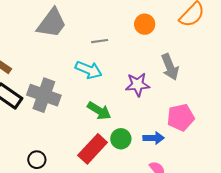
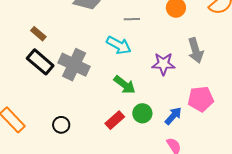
blue arrow: (154, 138) -> (173, 116), turned -54
red rectangle: (93, 149) -> (115, 120), size x0.7

